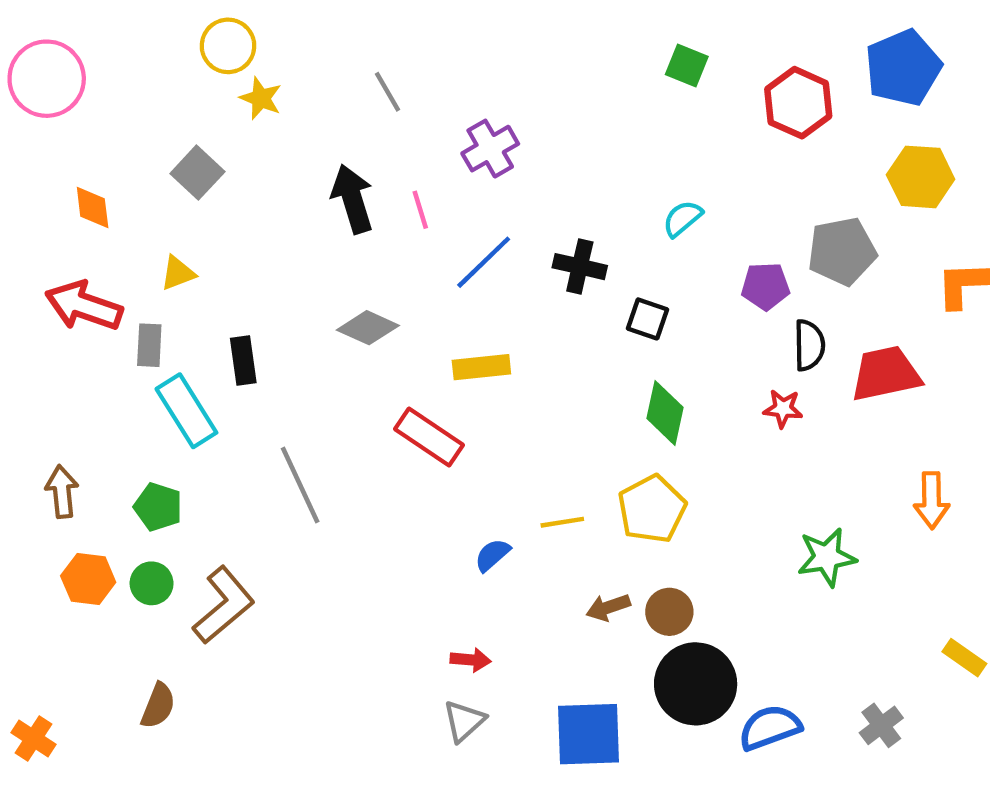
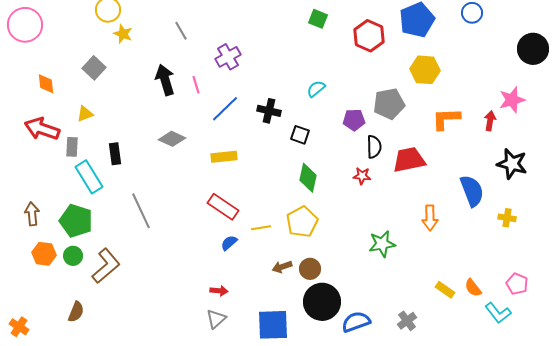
red rectangle: (429, 437) -> (223, 207), moved
green pentagon: (158, 507) -> (76, 221), size x1.5

